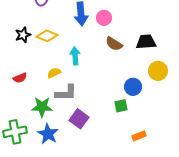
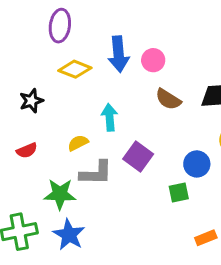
black star: (23, 35) -> (31, 101), moved
yellow diamond: (47, 36) -> (75, 69), moved
purple square: (79, 119) -> (138, 156), moved

